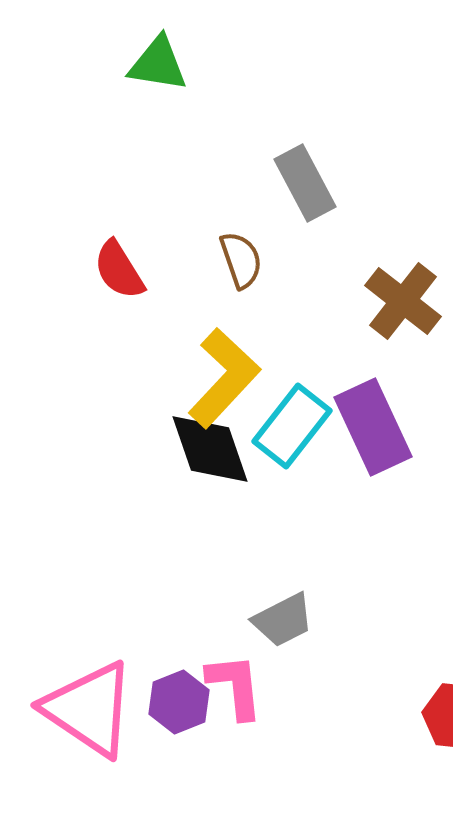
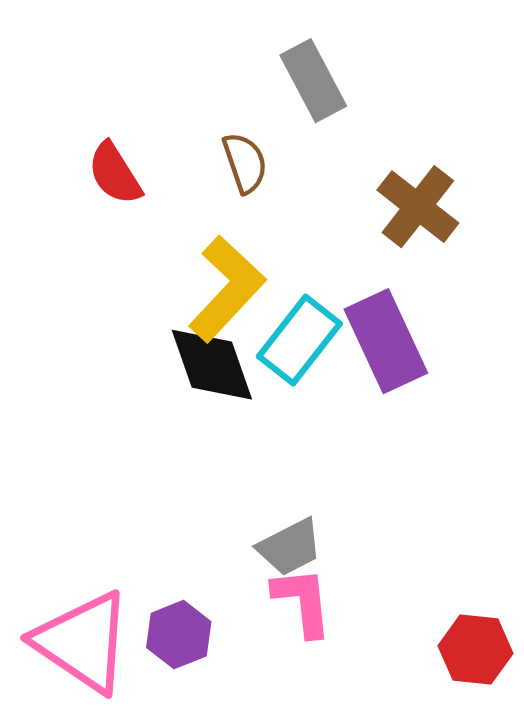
pink L-shape: (235, 686) -> (303, 602), moved

